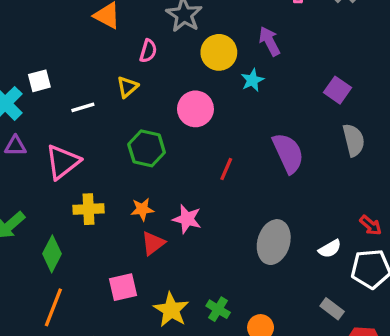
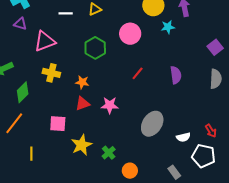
purple semicircle: (288, 153) -> (176, 75), size x0.7
pink star: (187, 219) -> (110, 105), moved, turned -30

